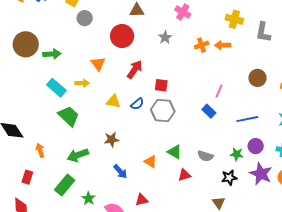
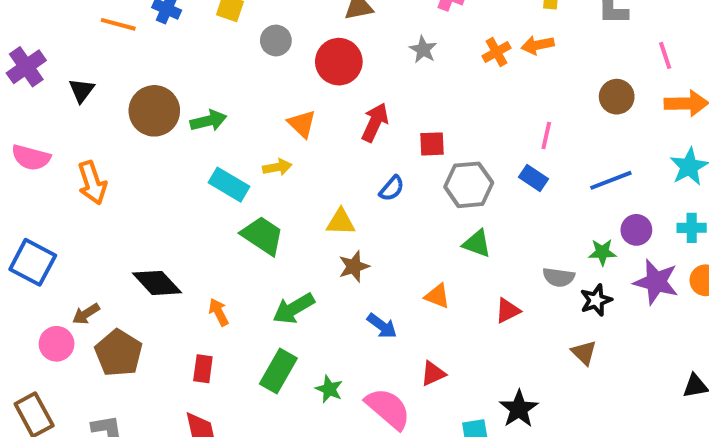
gray circle: (85, 18) -> (276, 41), moved
yellow triangle: (113, 101) -> (341, 222), moved
gray hexagon: (163, 111) -> (469, 185), moved
green triangle: (175, 152) -> (477, 244), moved
gray semicircle: (205, 156) -> (559, 277), moved

